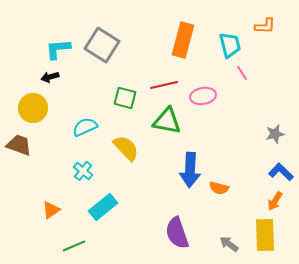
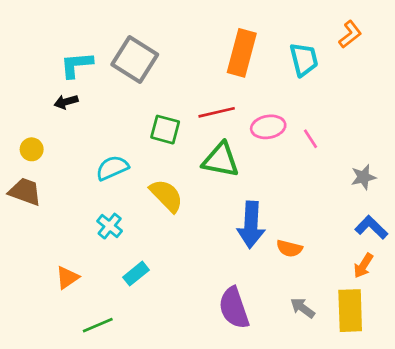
orange L-shape: (265, 26) -> (350, 34), turned -40
pink line: (242, 73) -> (311, 139), moved
yellow circle: (33, 108) -> (32, 149), moved, size x0.6
cyan rectangle: (103, 207) -> (136, 274), size x0.7
gray arrow: (229, 244) -> (303, 308), moved

